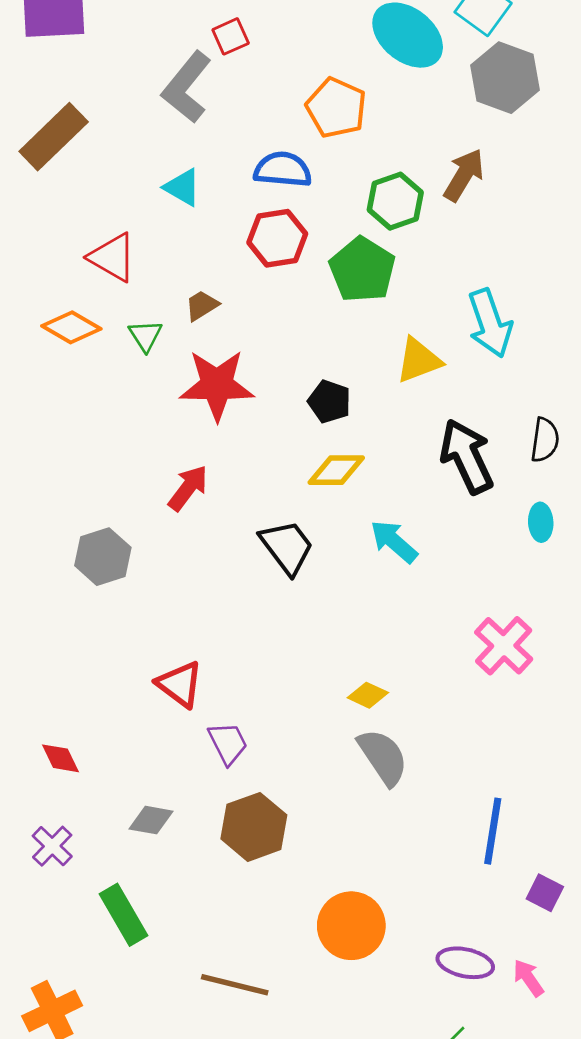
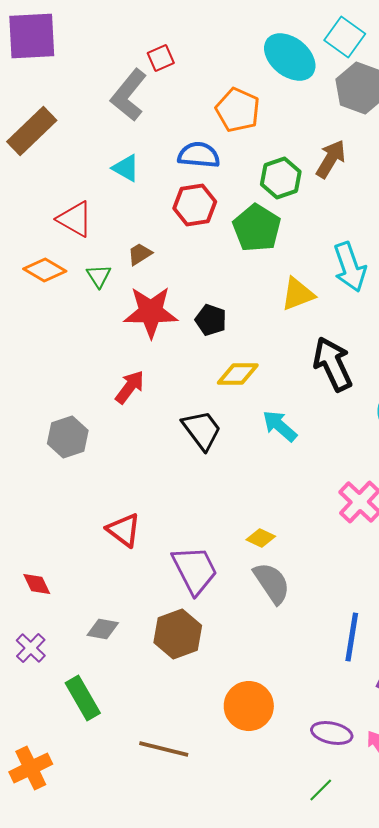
black pentagon: (329, 401) -> (211, 320), moved
purple trapezoid: (228, 743) -> (195, 570), moved, size x1.6

